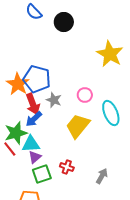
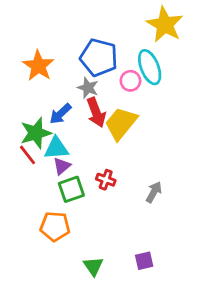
blue pentagon: (37, 79) -> (99, 58), moved
red arrow: (33, 104) -> (96, 112), moved
cyan ellipse: (111, 113) -> (150, 67), moved

